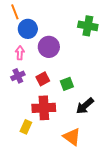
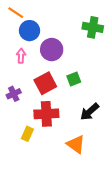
orange line: (15, 12) -> (16, 13), turned -35
purple cross: (18, 76) -> (14, 94), moved
red square: (43, 79) -> (45, 83), size x1.5
green square: (67, 84) -> (74, 79), moved

